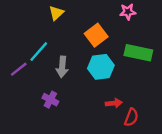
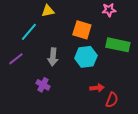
yellow triangle: (56, 13) -> (48, 11), turned 32
orange square: (96, 35) -> (82, 30), turned -36
cyan line: (39, 52) -> (29, 32), moved

